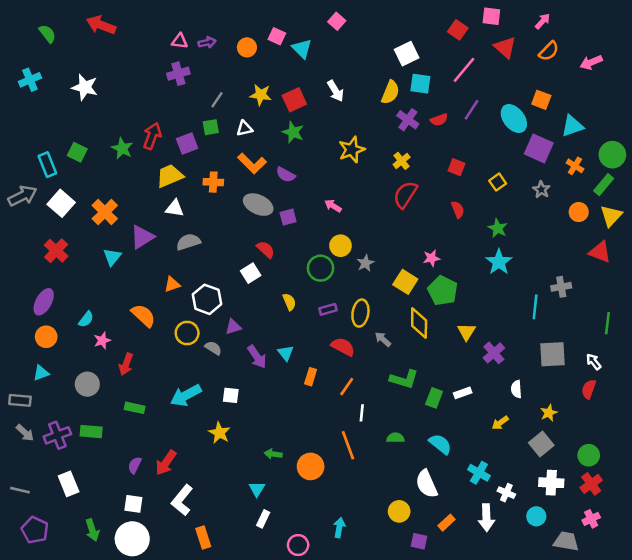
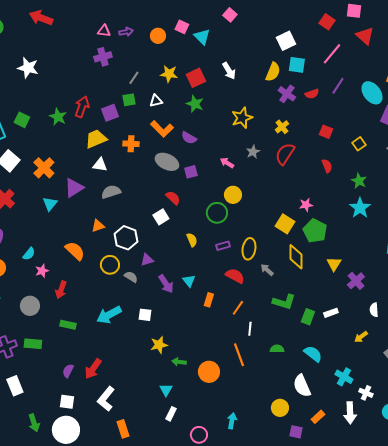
gray star: (365, 263) -> (253, 152), moved
yellow star: (220, 433) -> (159, 345), moved, turned 30

